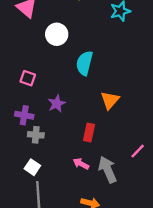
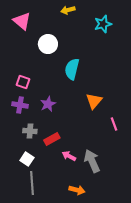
purple cross: (24, 115) -> (20, 105), moved
red rectangle: (89, 133) -> (52, 139), moved, turned 49
pink line: (138, 151) -> (114, 124), moved, turned -64

